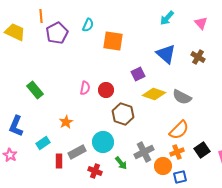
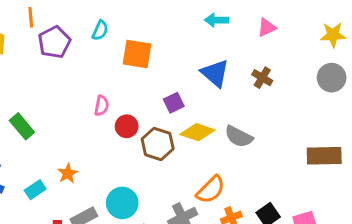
cyan arrow: (167, 18) -> (217, 20), turned 49
pink triangle: (201, 23) -> (267, 27), turned 48
pink semicircle: (85, 88) -> (102, 106), moved
brown hexagon: (123, 114) -> (158, 144), moved
orange semicircle: (179, 130) -> (211, 190), moved
cyan rectangle: (43, 143) -> (35, 190), moved

